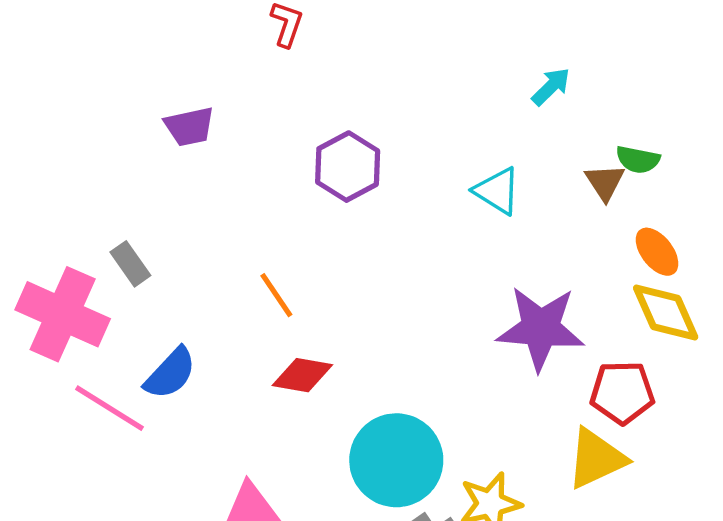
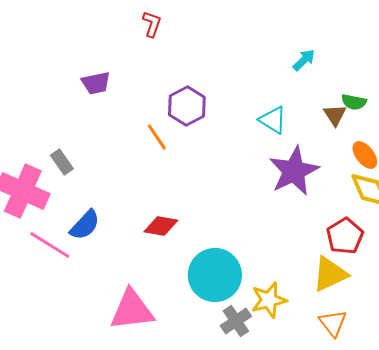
orange line: (276, 295) -> (157, 137), moved
purple star: (541, 328) -> (294, 171), moved, turned -30
red pentagon: (622, 392) -> (345, 236), turned -30

